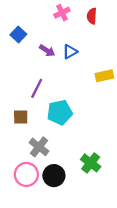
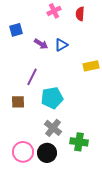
blue square: (18, 34) -> (16, 30), turned 32
gray cross: (39, 147) -> (53, 128), moved
green cross: (91, 163) -> (79, 142), turned -30

